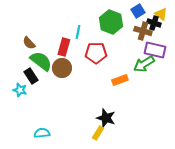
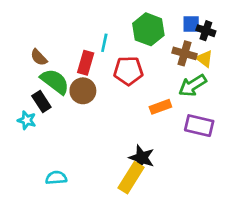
blue square: (138, 11) -> (191, 24), moved, turned 32
yellow triangle: (161, 14) -> (205, 59), moved
brown cross: (143, 31) -> (184, 53), moved
purple rectangle: (155, 50) -> (199, 126), moved
yellow rectangle: (98, 133) -> (131, 178), size x1.6

